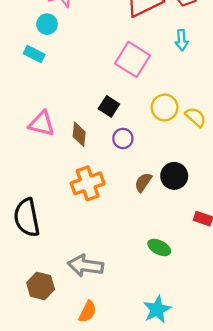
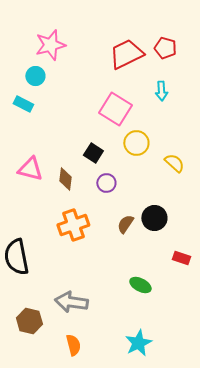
yellow circle: (165, 108) -> (136, 143), moved
orange semicircle: (88, 312) -> (73, 345), turned -40

